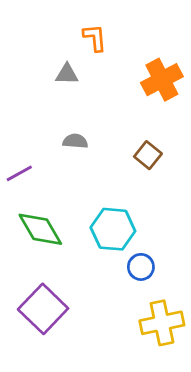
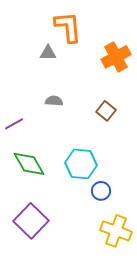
orange L-shape: (95, 38) -> (68, 27), size x1.6
yellow cross: (162, 323) -> (116, 231), turned 32

